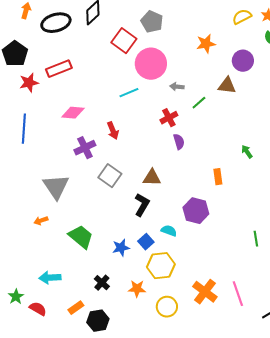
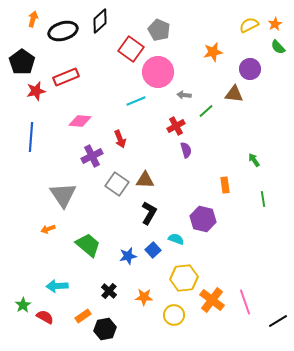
brown triangle: (152, 178) -> (145, 180), moved
green line: (256, 239) -> (263, 199), moved
yellow hexagon: (161, 266) -> (184, 278), moved

